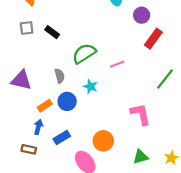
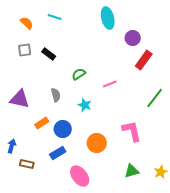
green semicircle: (84, 53) -> (79, 74), size x0.6
blue circle: (67, 101) -> (63, 129), moved
blue arrow: (38, 127) -> (12, 146), moved
orange circle: (103, 141) -> (97, 143), moved

